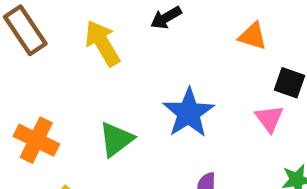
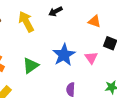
pink triangle: (269, 119) -> (91, 58), moved

